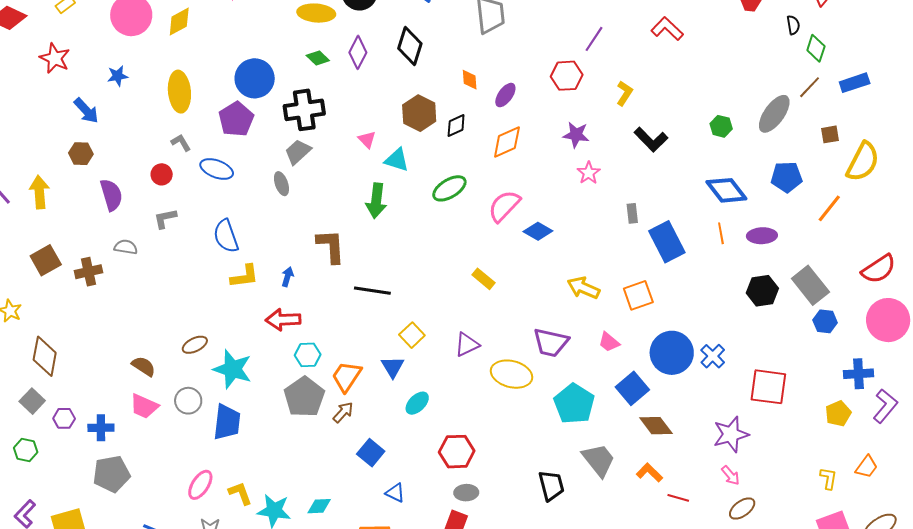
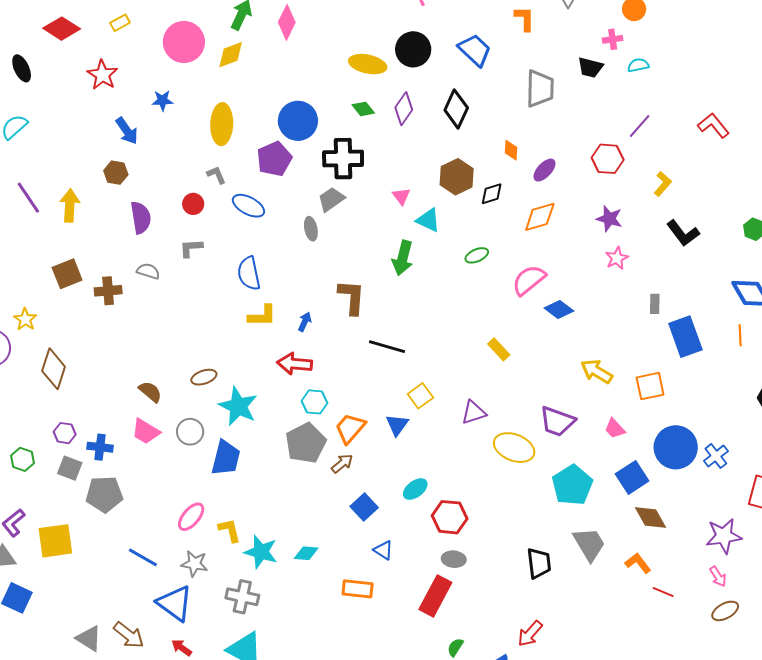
green ellipse: (449, 188) -> (477, 255), size x0.7
gray square: (32, 401) -> (70, 468), moved, turned -30
cyan ellipse: (417, 403) -> (415, 489), moved

